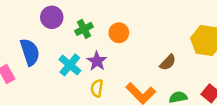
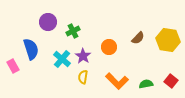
orange circle: (119, 33) -> (109, 47), moved
brown semicircle: (168, 62) -> (138, 38), moved

